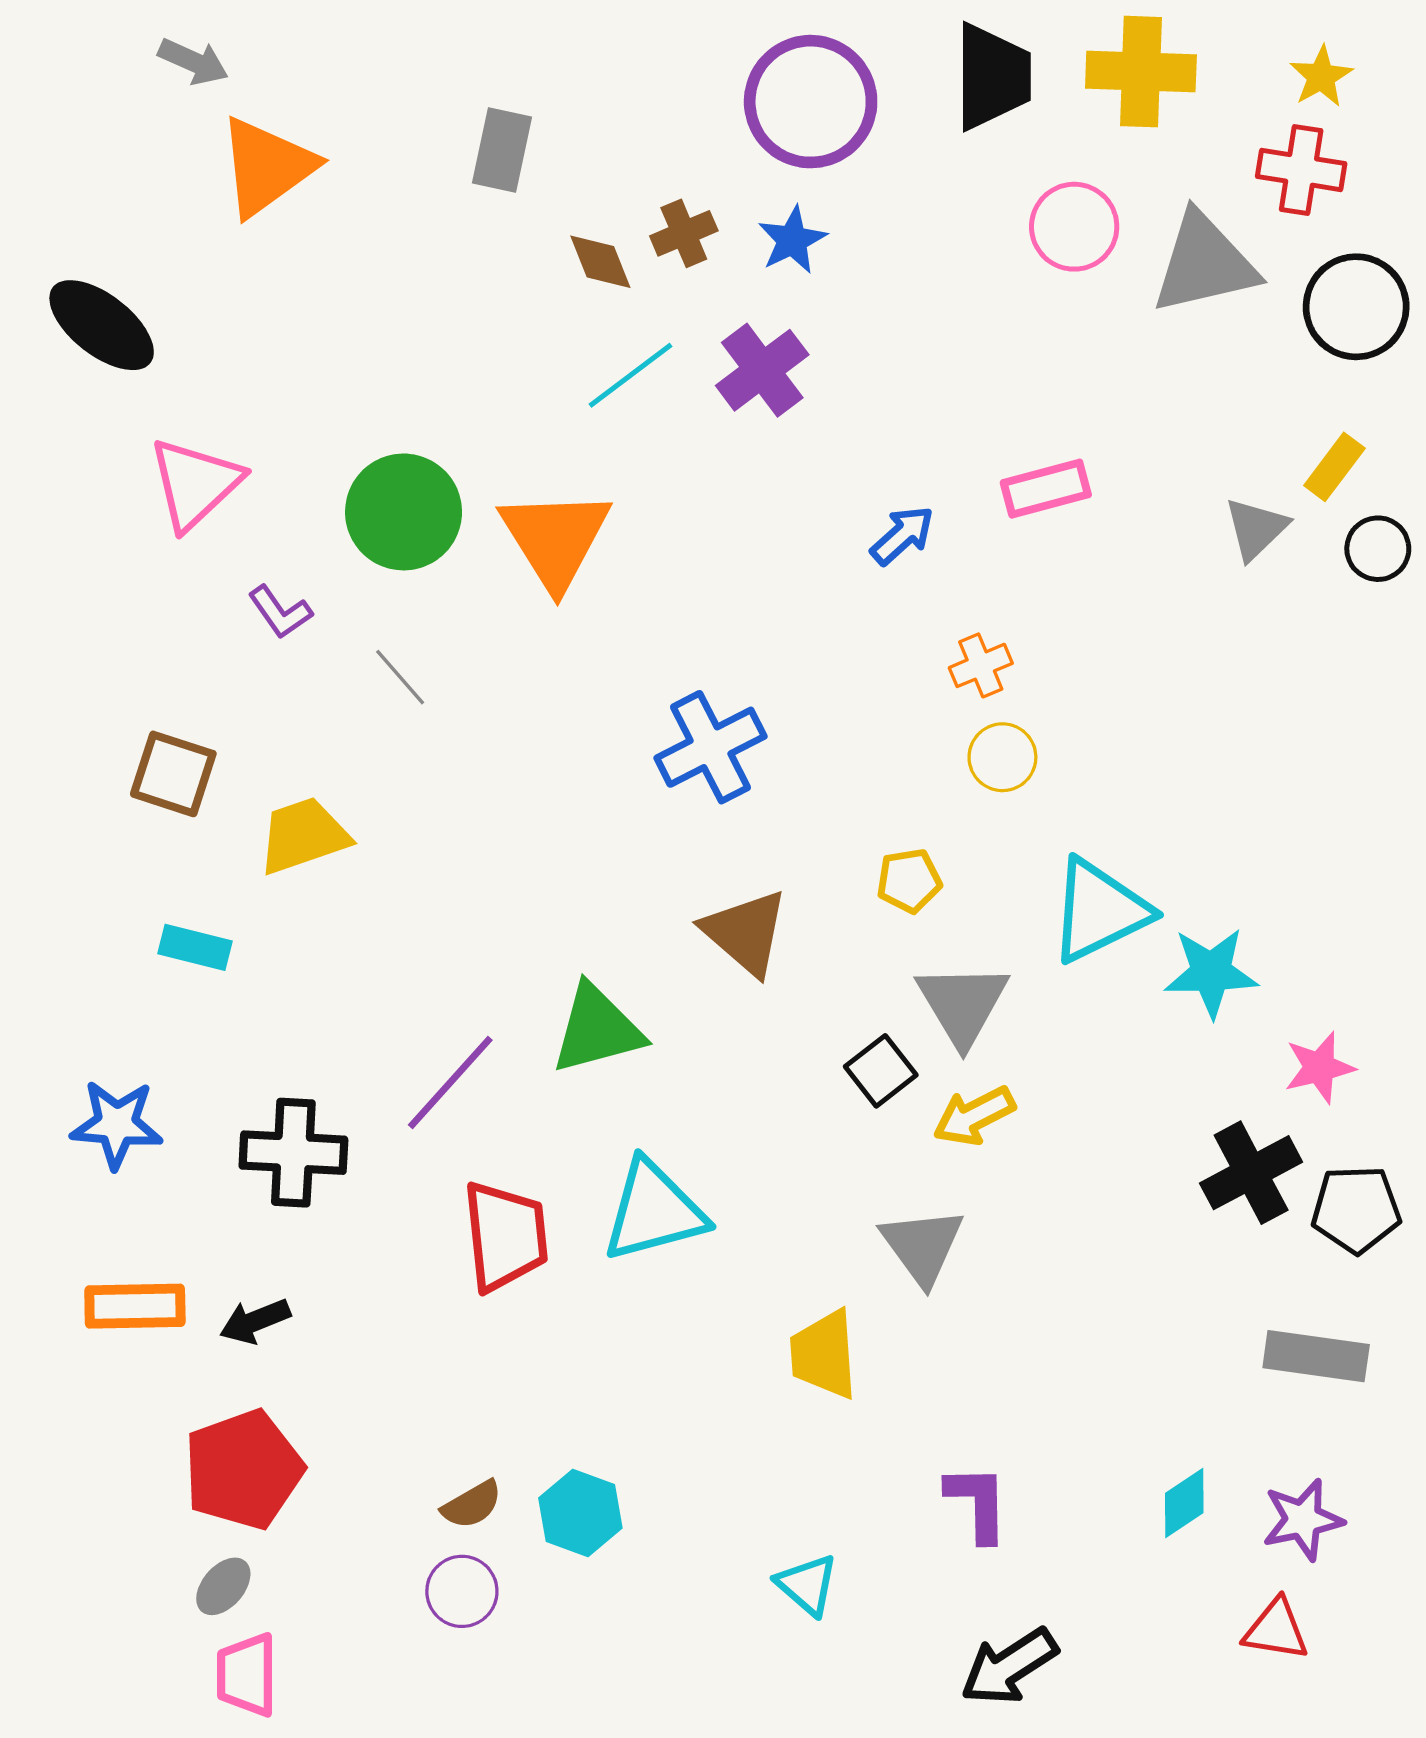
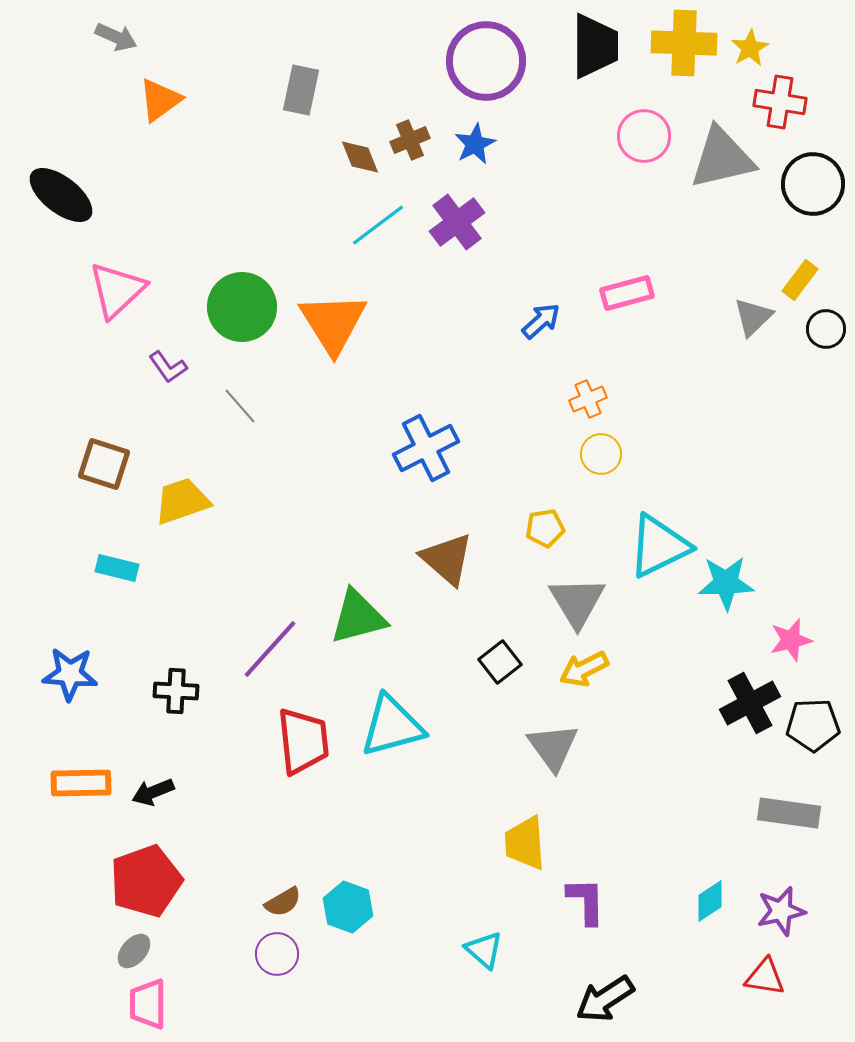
yellow star: (1321, 77) -> (750, 48), moved
orange triangle: (267, 167) -> (160, 100), size x0.7
black square: (881, 1071) -> (500, 662), moved
black cross: (293, 1153) -> (176, 691), size x0.7
yellow trapezoid: (824, 1354) -> (525, 843), moved

